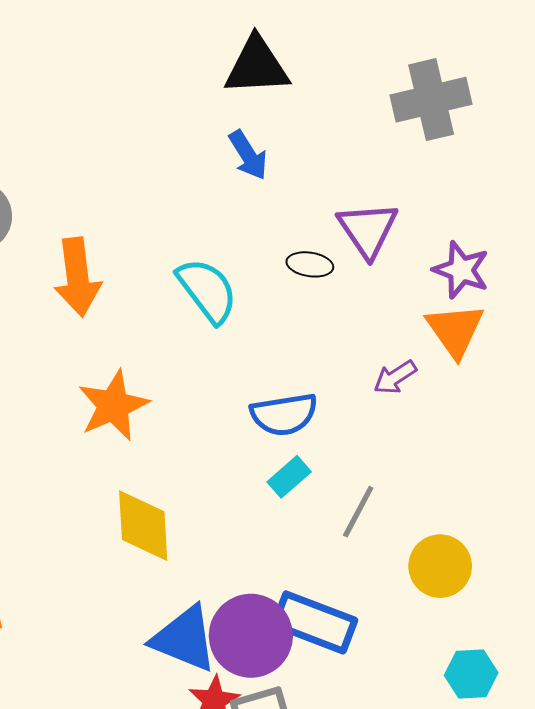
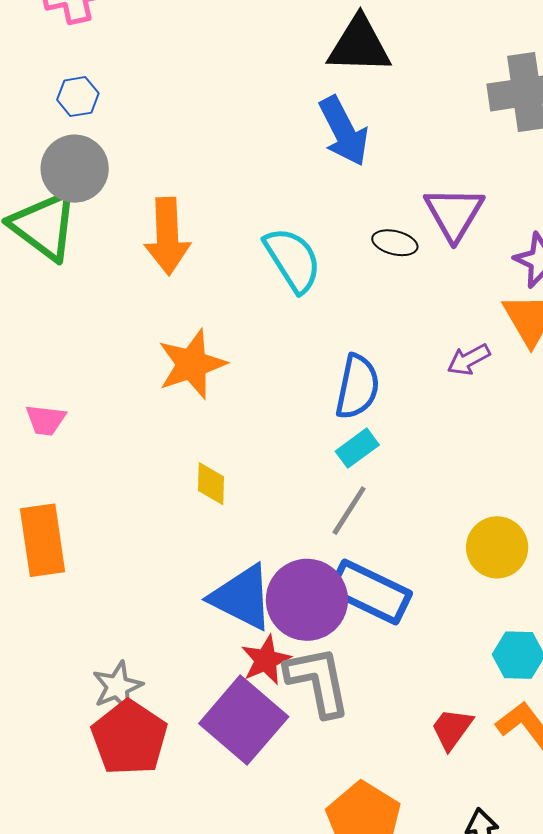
blue arrow: (248, 155) -> (344, 131), size x1.4
blue semicircle: (284, 414) -> (357, 387), turned -74
gray line: (358, 512) -> (349, 511), moved
yellow diamond: (143, 526) -> (211, 484), size x0.6

